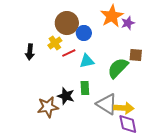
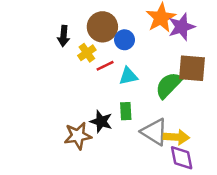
purple star: (128, 23) -> (182, 27), size x1.5
black arrow: (30, 52) -> (64, 36), moved
brown square: (136, 55) -> (192, 68), size x1.6

